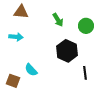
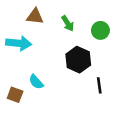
brown triangle: (21, 12) -> (35, 16), moved
cyan arrow: (16, 37) -> (19, 43), size x1.5

